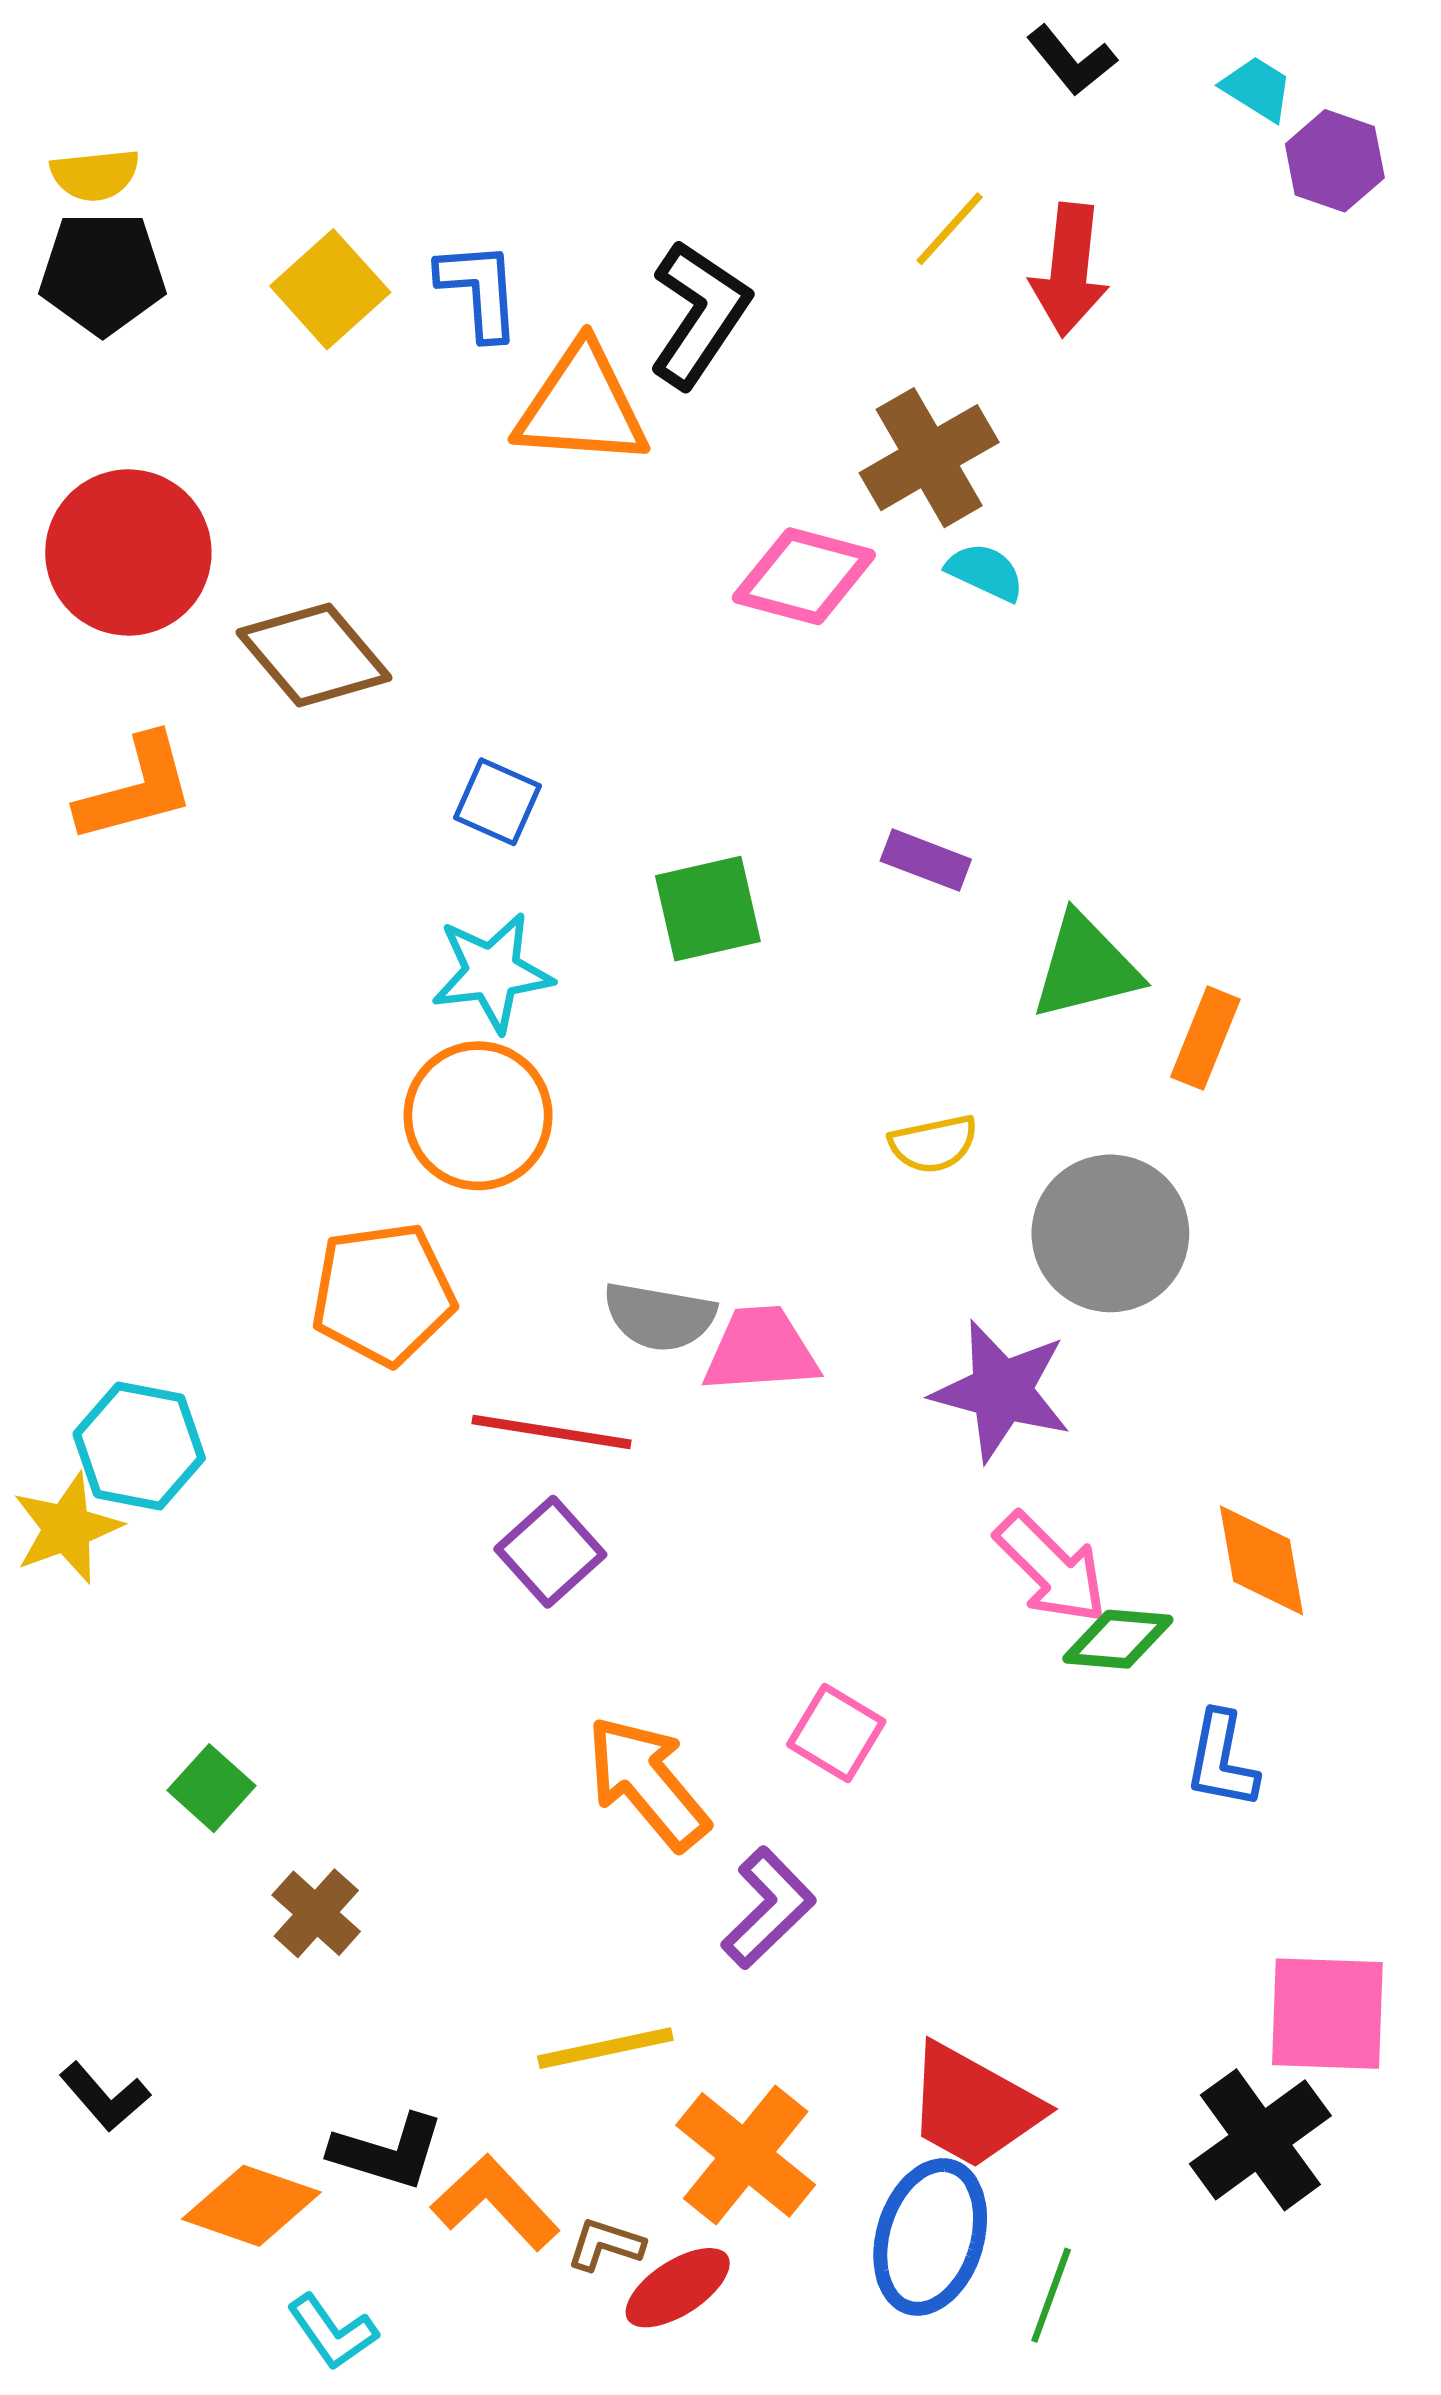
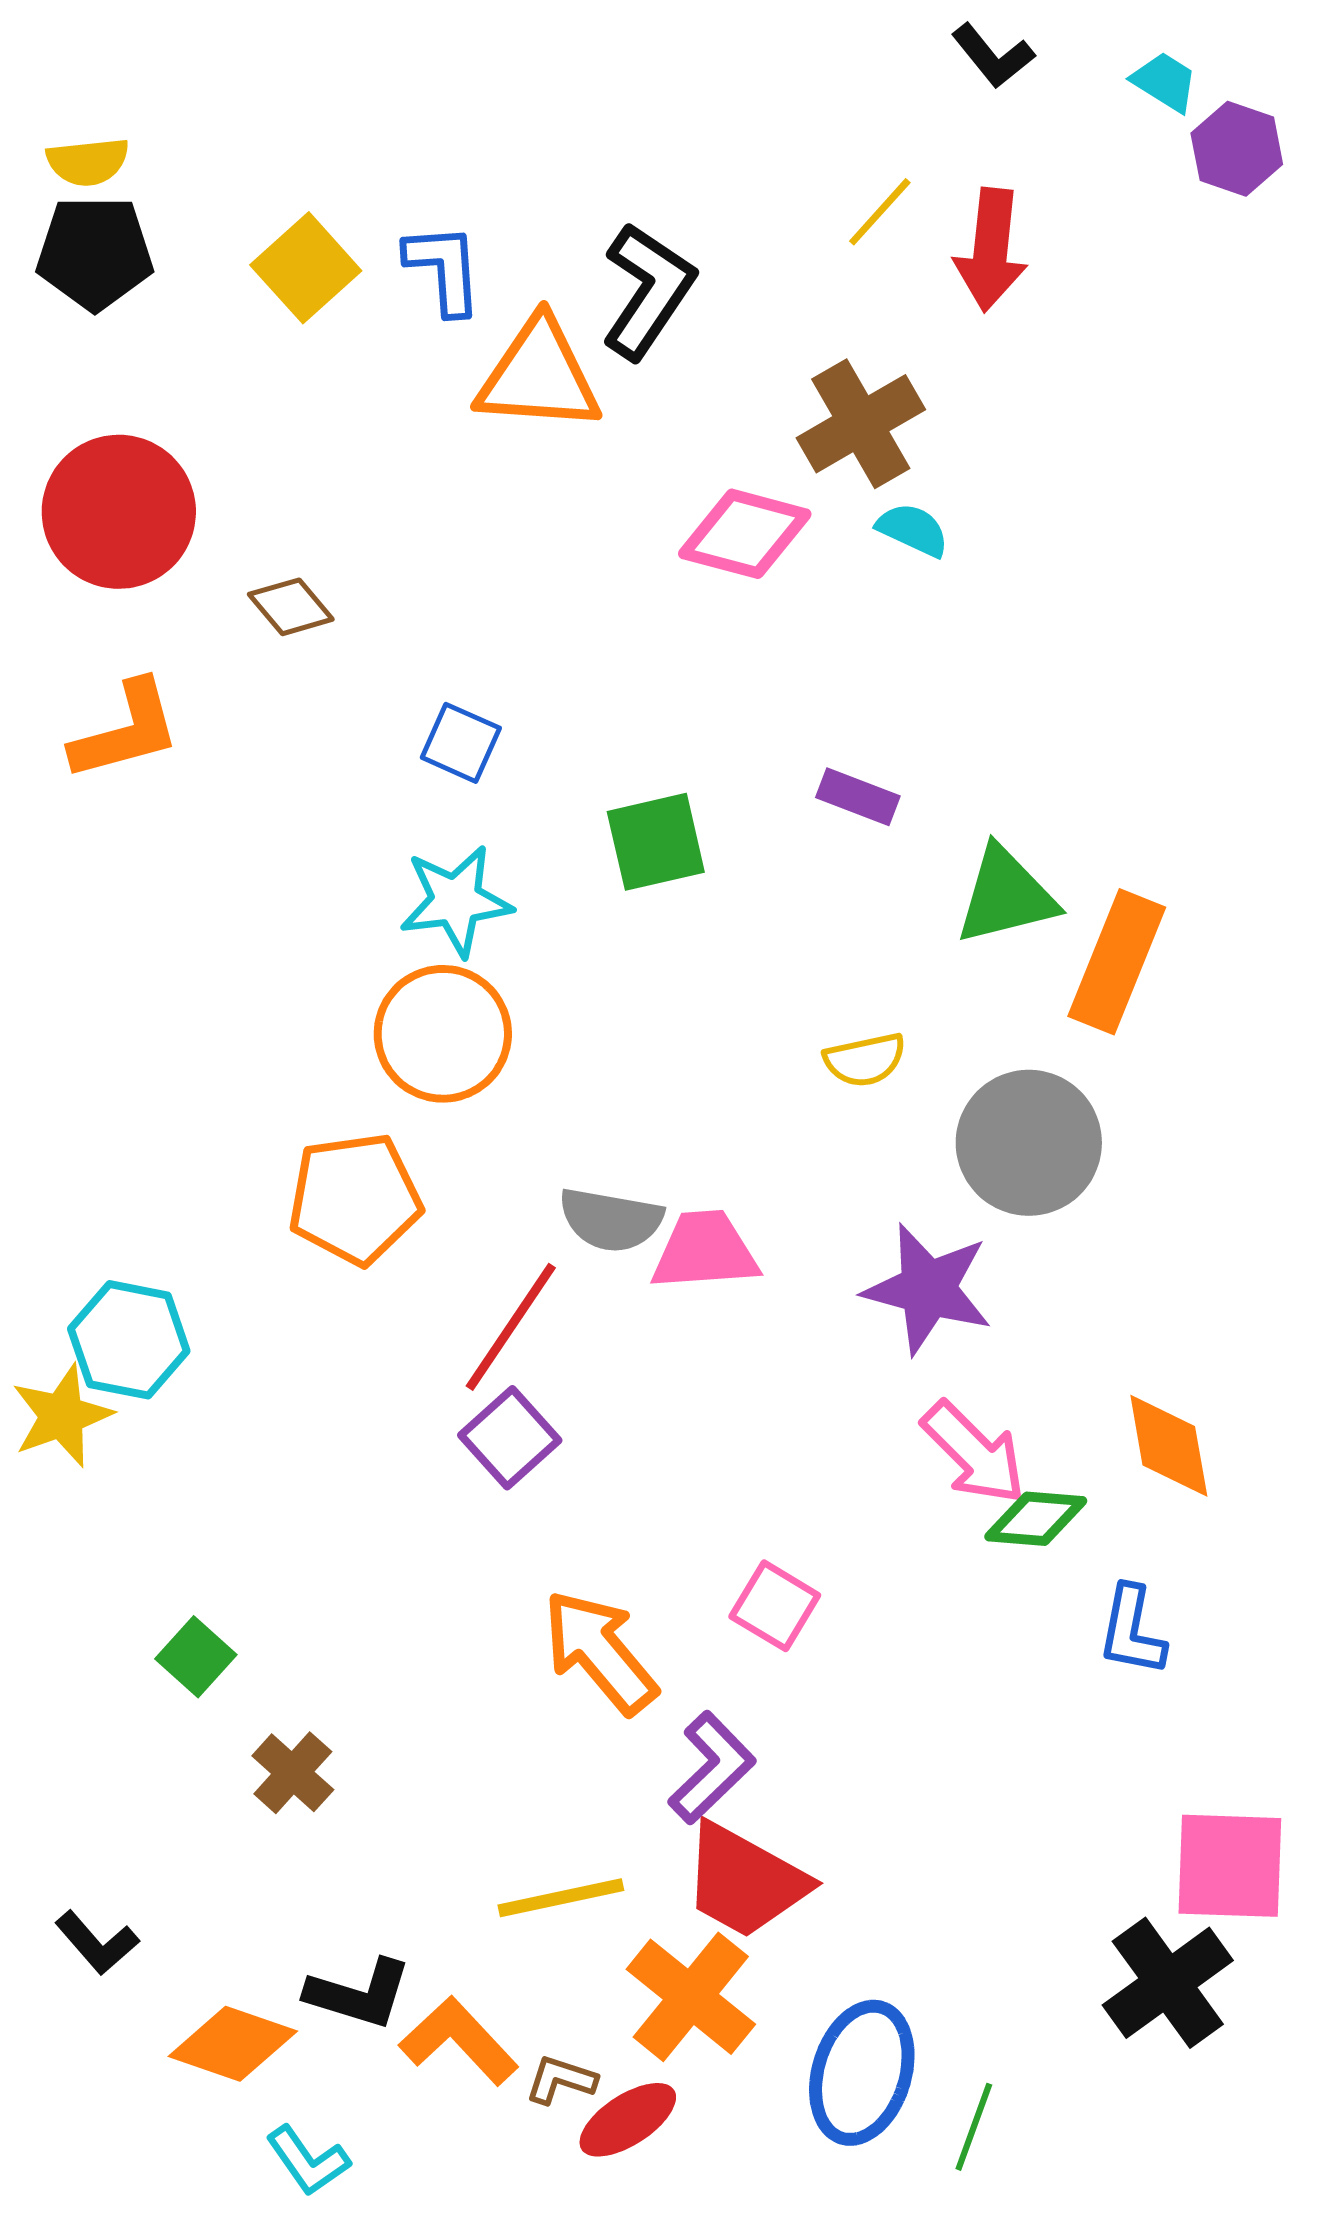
brown diamond: (314, 655) -> (291, 607), size x0.6
orange rectangle: (1205, 1038) -> (1117, 962), size x1.5
red line: (551, 1432) -> (511, 1327), turned -65
red trapezoid: (973, 2106) -> (745, 1881), moved

